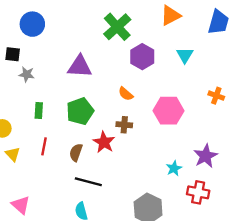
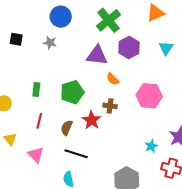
blue circle: (32, 24) -> (61, 17), moved
purple triangle: (80, 66) -> (97, 55), moved
gray star: (27, 74) -> (50, 43), moved
yellow triangle: (13, 154) -> (10, 139), moved
pink triangle: (21, 205) -> (36, 155), moved

